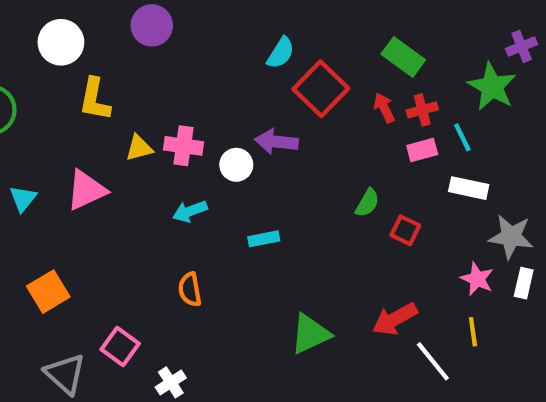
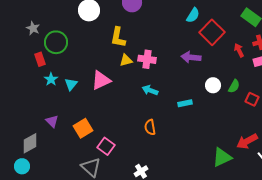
yellow L-shape: (95, 99) -> (118, 37), moved
red arrow: (384, 108) -> (239, 50), moved
white circle: (236, 165) -> (213, 85), moved
cyan arrow: (190, 211) -> (150, 90), turned 42
green triangle: (310, 334) -> (222, 157), moved
pink square: (120, 347) -> (106, 146), moved

